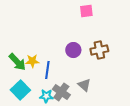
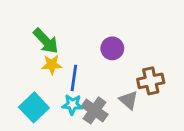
brown cross: (99, 50) -> (151, 81), moved
green arrow: (17, 62) -> (46, 41), moved
cyan star: (46, 96) -> (72, 105), moved

